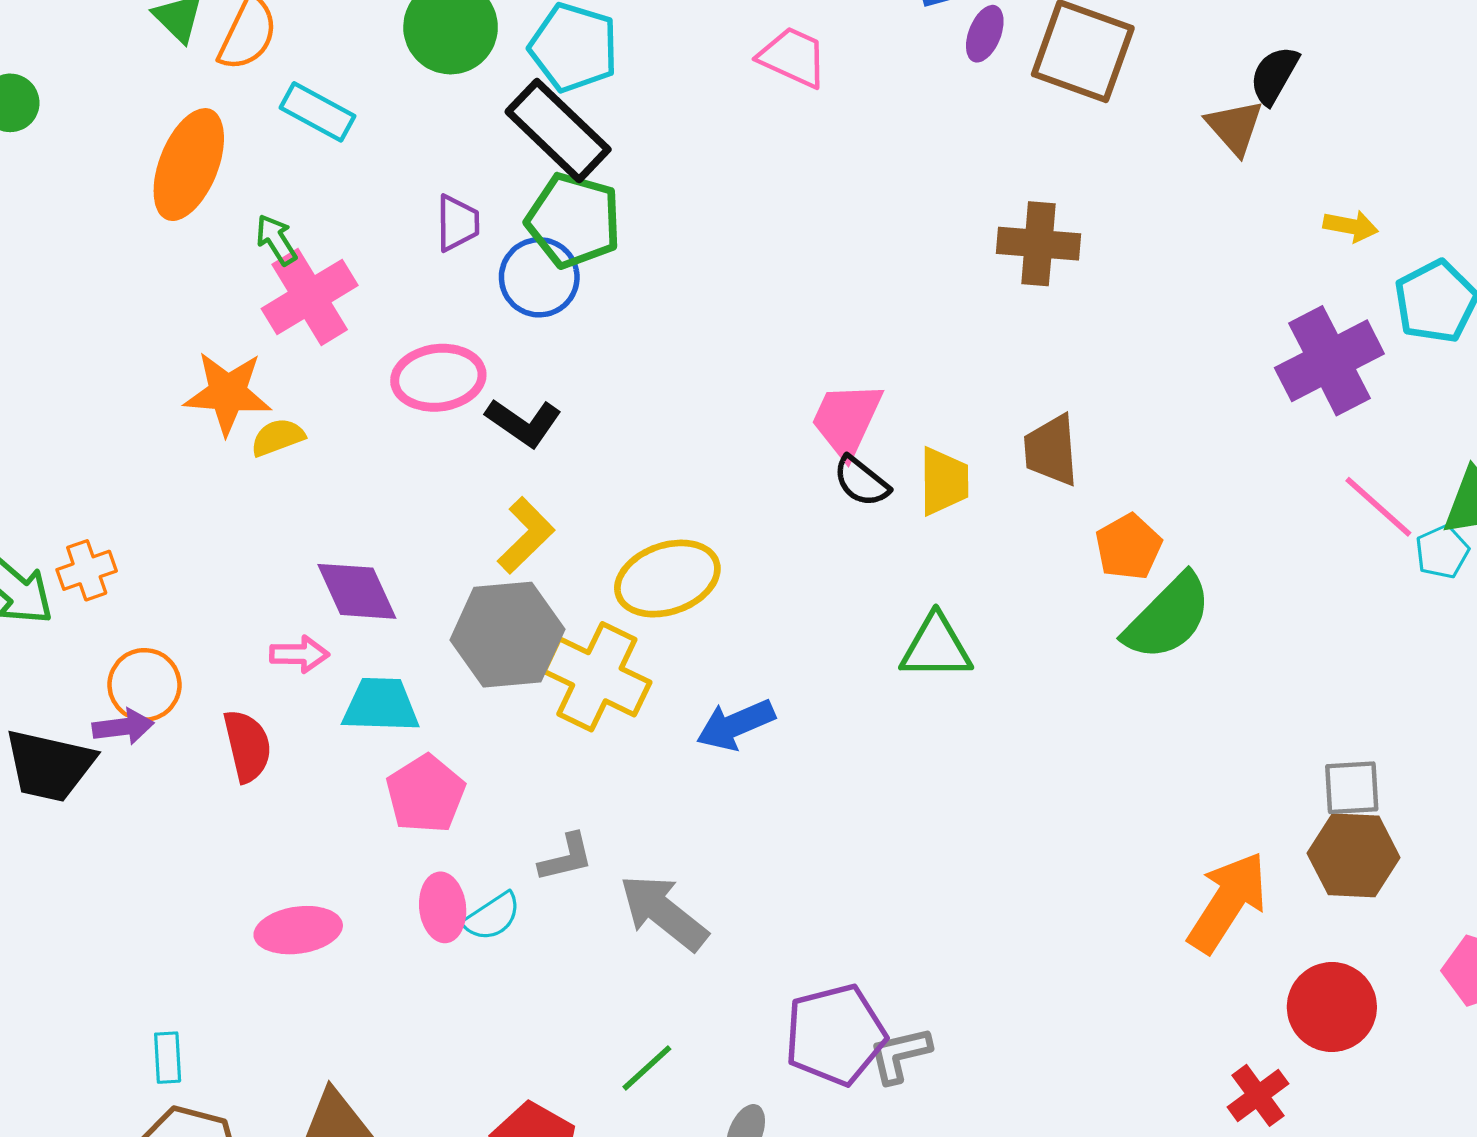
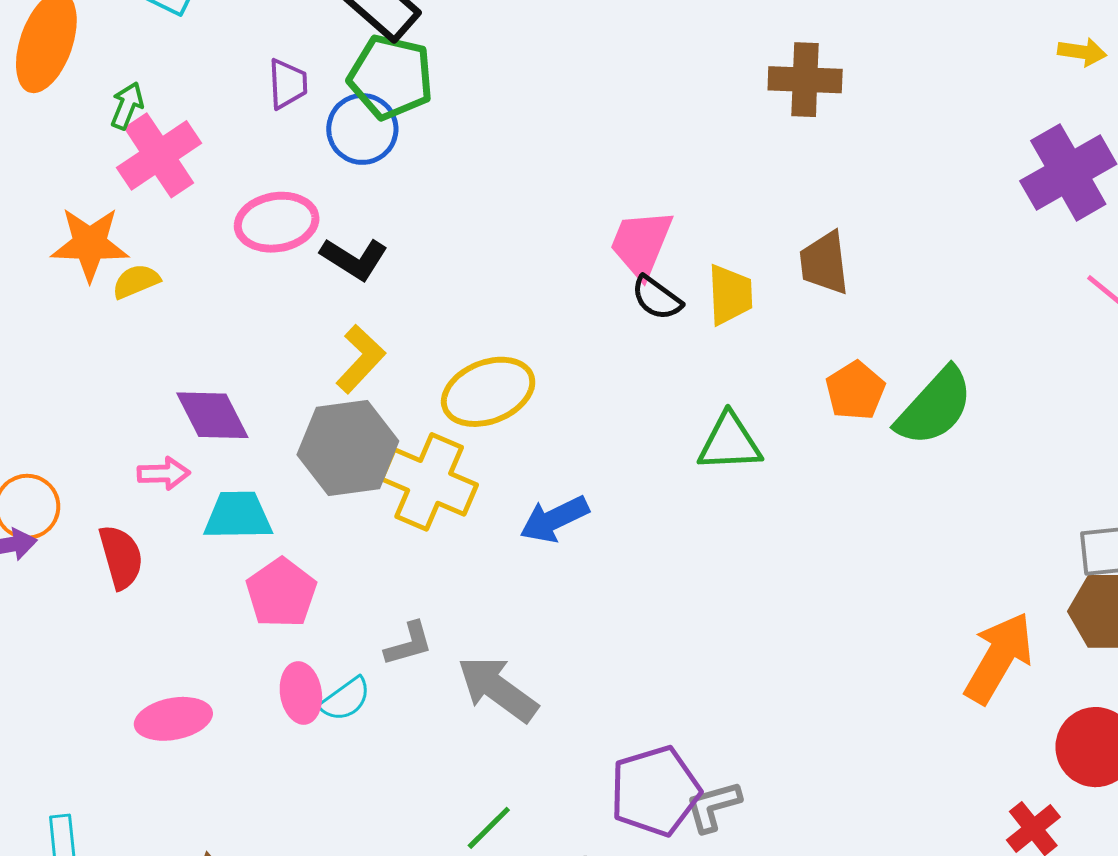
green arrow: (276, 240) -> (127, 106), turned 57
orange pentagon: (1128, 547) -> (855, 391), moved

